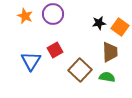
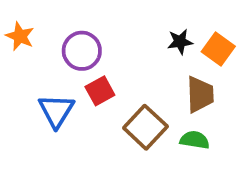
purple circle: (53, 14) -> (82, 51), moved
orange star: (25, 16) -> (20, 36), moved

